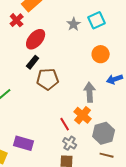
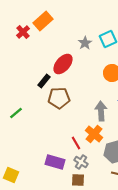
red cross: (17, 20) -> (23, 32), moved
red ellipse: (36, 39) -> (63, 64), moved
purple rectangle: (24, 143) -> (55, 162), moved

